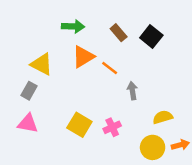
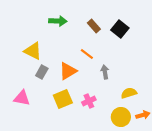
orange triangle: (83, 57) -> (68, 71), moved
gray rectangle: (29, 91) -> (42, 72), moved
yellow square: (79, 125) -> (63, 99), turned 36

